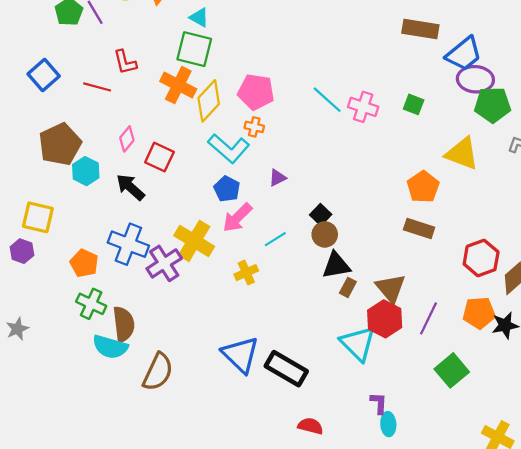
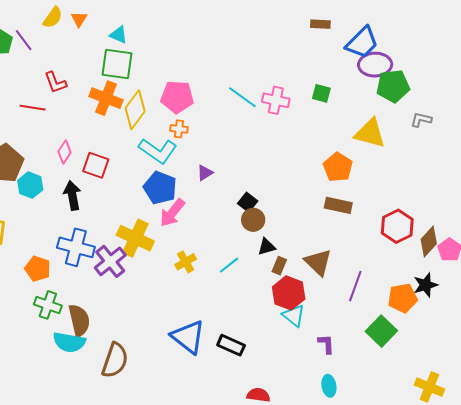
brown rectangle: (420, 29) -> (320, 24), size x0.6
black arrow: (130, 187) -> (72, 195), turned 44
blue pentagon: (227, 189) -> (160, 188), size x1.4
cyan line: (275, 239) -> (229, 265), moved
black triangle: (336, 265) -> (267, 247), size x0.7
orange pentagon: (479, 313) -> (403, 298), moved
red hexagon: (385, 319) -> (289, 293), moved
cyan triangle: (358, 344) -> (294, 316), size x0.7
black rectangle: (286, 369) -> (231, 345), size x0.7
purple L-shape: (379, 403) -> (326, 344), moved

